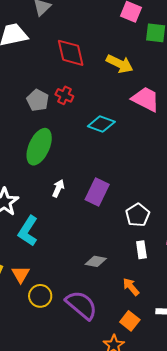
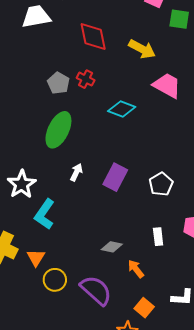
white pentagon: (138, 215) -> (161, 184), moved
orange arrow: (131, 287) -> (136, 269), moved

